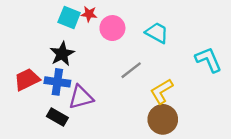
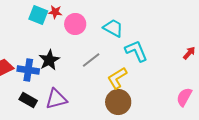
black star: (62, 54) -> (49, 60), moved
cyan L-shape: (208, 60) -> (136, 51), moved
purple triangle: (81, 97) -> (56, 99), moved

